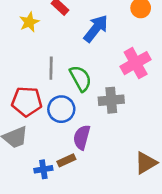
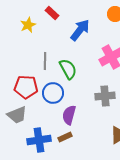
gray cross: (111, 100) -> (105, 96), moved
brown rectangle: (66, 160) -> (65, 137), moved
blue cross: (43, 169) -> (39, 140), size x1.6

